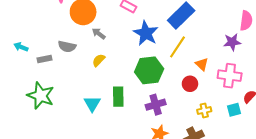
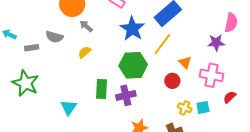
cyan triangle: (92, 104) -> (69, 108), moved
purple cross: (156, 105) -> (126, 95), moved
yellow cross: (204, 110) -> (185, 108), turned 32
cyan square: (234, 110) -> (203, 107), moved

